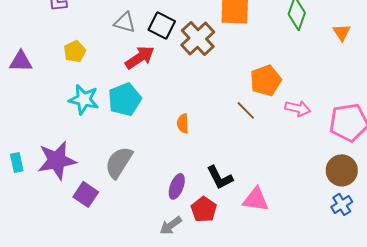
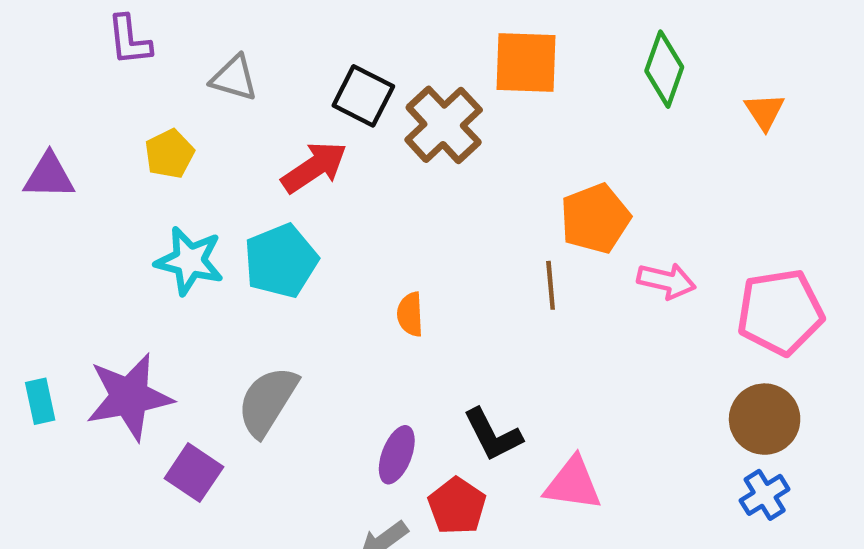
gray triangle: (125, 22) -> (234, 78), moved
brown line: (246, 110) -> (551, 285), turned 40

